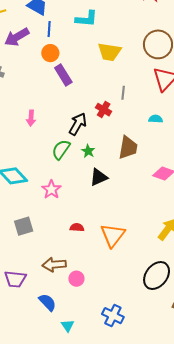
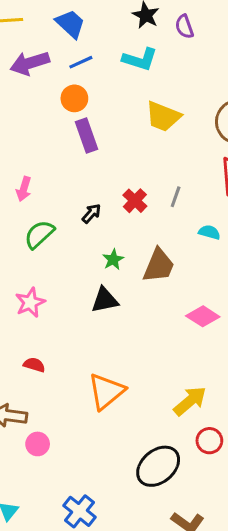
blue line: (49, 29) -> (81, 62), turned 49
gray line: (123, 93) -> (176, 197), moved
black arrow: (78, 124) -> (91, 213), size x0.6
green semicircle: (61, 150) -> (39, 234), moved
green star: (88, 151) -> (113, 260), moved
red semicircle: (77, 227) -> (34, 365), moved

